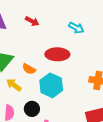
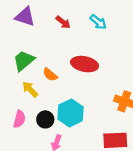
cyan arrow: (76, 28) -> (98, 22), moved
cyan hexagon: (51, 85) -> (70, 113), moved

